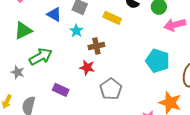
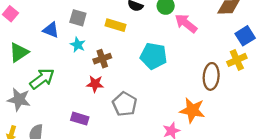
pink arrow: (175, 25) -> (186, 23), turned 60
cyan pentagon: (158, 61) -> (154, 56), moved
gray star: (18, 72) -> (19, 99), size x1.5
purple rectangle: (61, 90) -> (80, 119), moved

